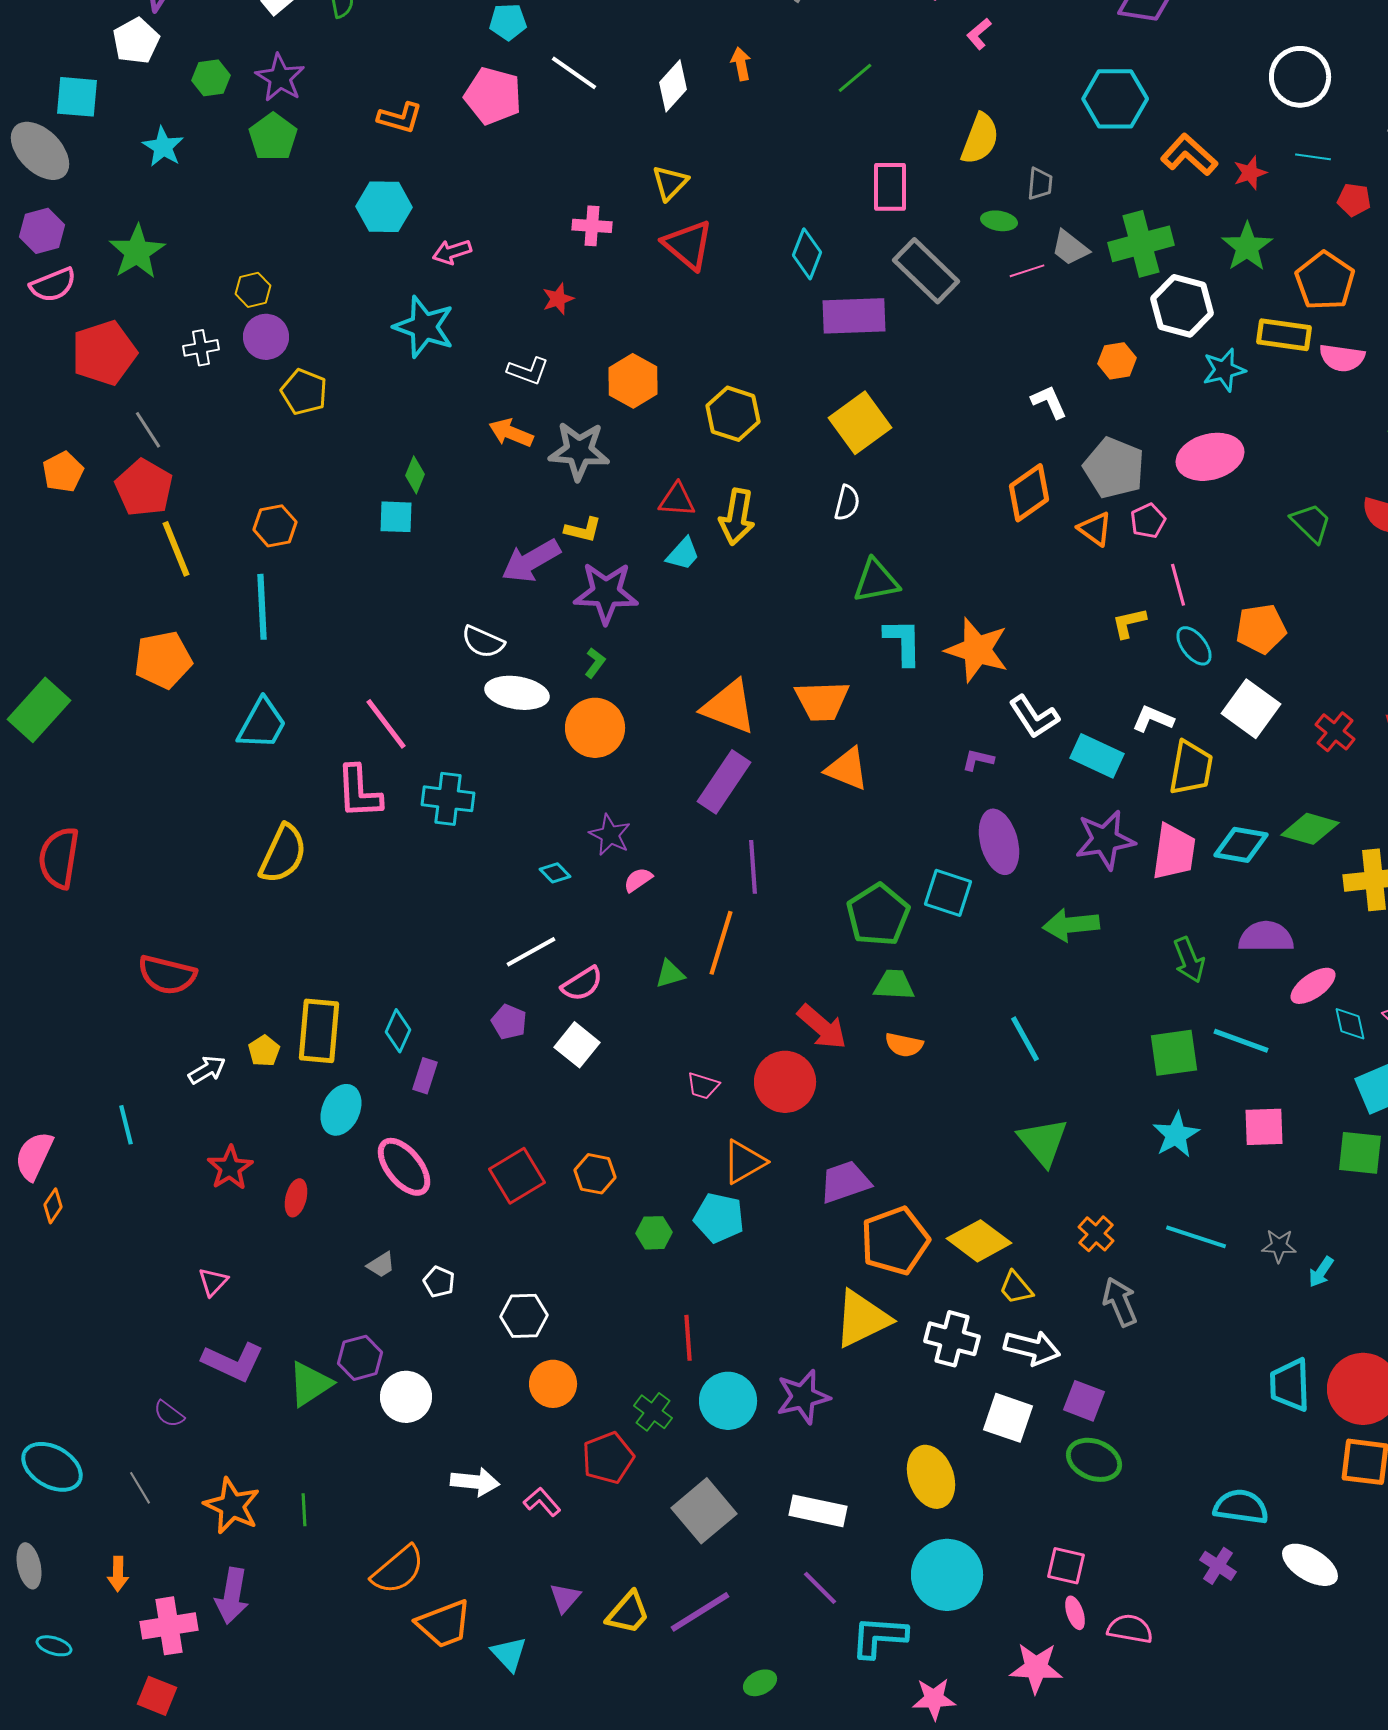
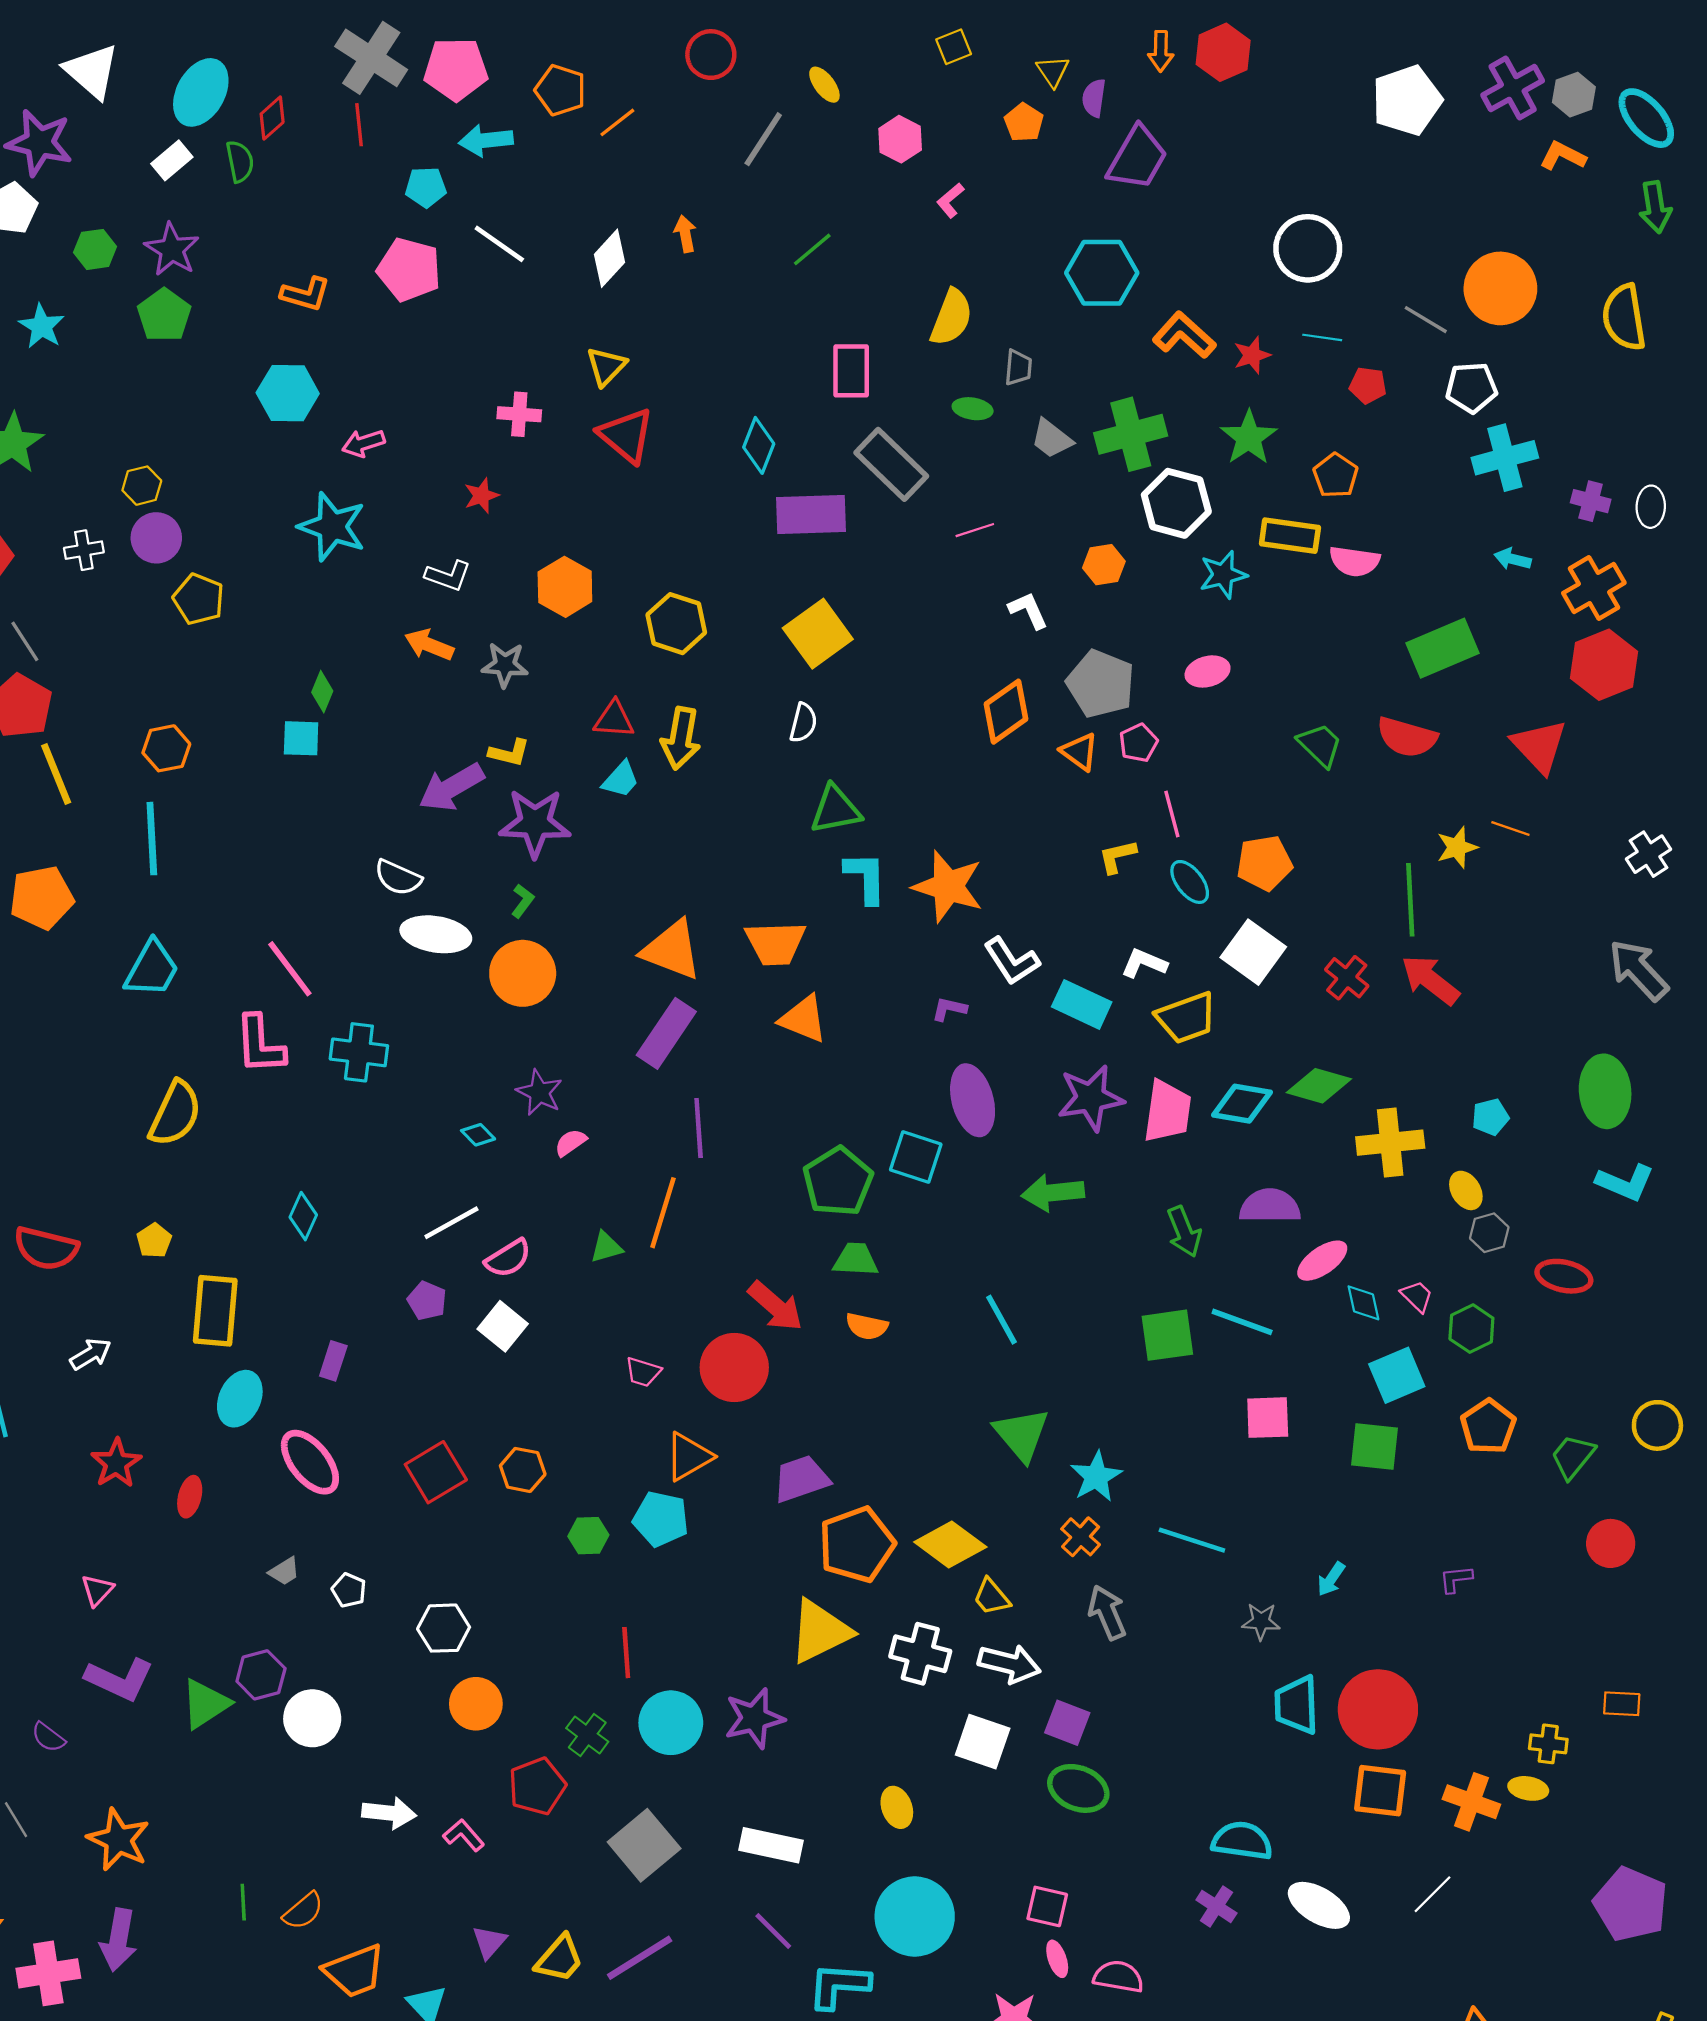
pink line: (1027, 271) -> (975, 530), moved
orange pentagon: (1325, 281) -> (1336, 476), size x0.7
gray star: (579, 451) -> (505, 665), size x0.7
pink ellipse: (1210, 457) -> (1208, 671), size x0.6
yellow trapezoid: (1191, 768) -> (1186, 1018), turned 60
cyan diamond: (398, 1031) -> (303, 1216), moved
yellow pentagon: (264, 1051) -> (154, 1241), moved
cyan star: (1176, 1135) -> (1096, 1477), moved
gray star: (1279, 1246) -> (1261, 1621), moved
yellow ellipse: (931, 1477) -> (897, 1807), size x0.6
green line: (304, 1510) -> (243, 1902), moved
orange semicircle: (398, 1570) -> (303, 1911), size x0.7

